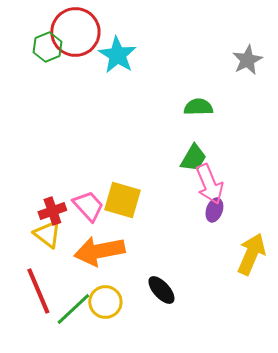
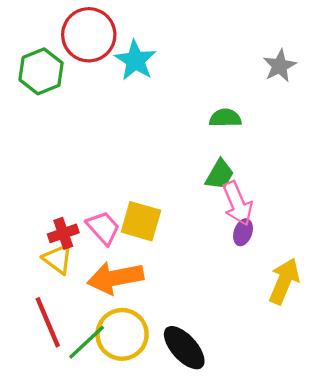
green hexagon: (47, 47) -> (41, 71), moved, size x1.4
black ellipse: (161, 290) -> (184, 348), moved, size x1.4
yellow circle: (105, 302) -> (122, 334), size x1.4

